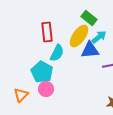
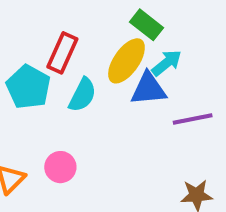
red rectangle: (47, 32) -> (62, 53), turned 30
cyan pentagon: (42, 72) -> (28, 87), moved

